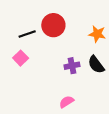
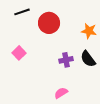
black line: (27, 34) -> (22, 12), moved

